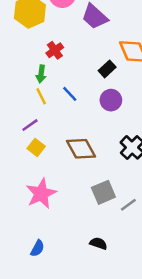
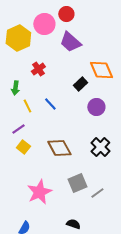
green arrow: (41, 74) -> (15, 88), moved
purple circle: (111, 100) -> (96, 107), moved
pink star: (41, 194) -> (39, 192), moved

